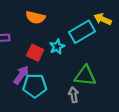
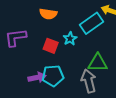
purple arrow: (21, 75) -> (37, 77), moved, turned 48
gray arrow: (74, 95) -> (89, 81), size x1.6

